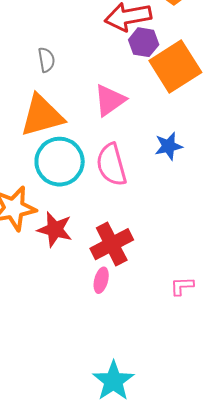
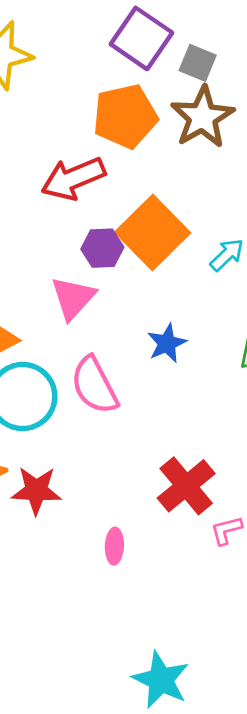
purple hexagon: (144, 42) -> (102, 248), moved
red cross: (112, 244) -> (186, 486), moved

